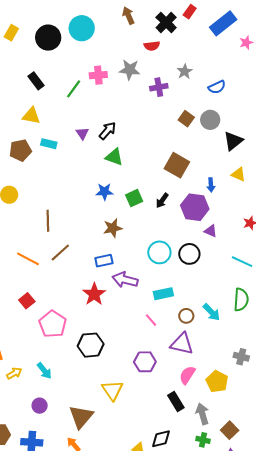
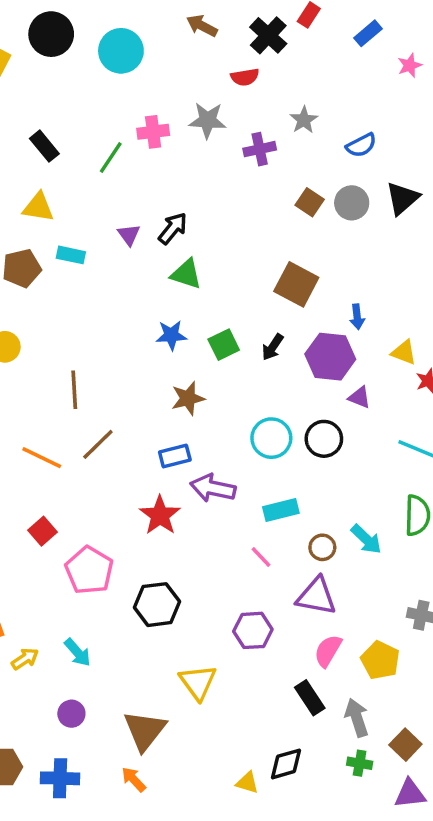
brown arrow: (128, 16) -> (202, 26), turned -36
blue rectangle: (223, 23) -> (368, 33), size x0.6
black circle: (48, 38) -> (51, 34), moved
black triangle: (233, 141) -> (403, 198), moved
yellow triangle: (238, 174) -> (404, 352), moved

